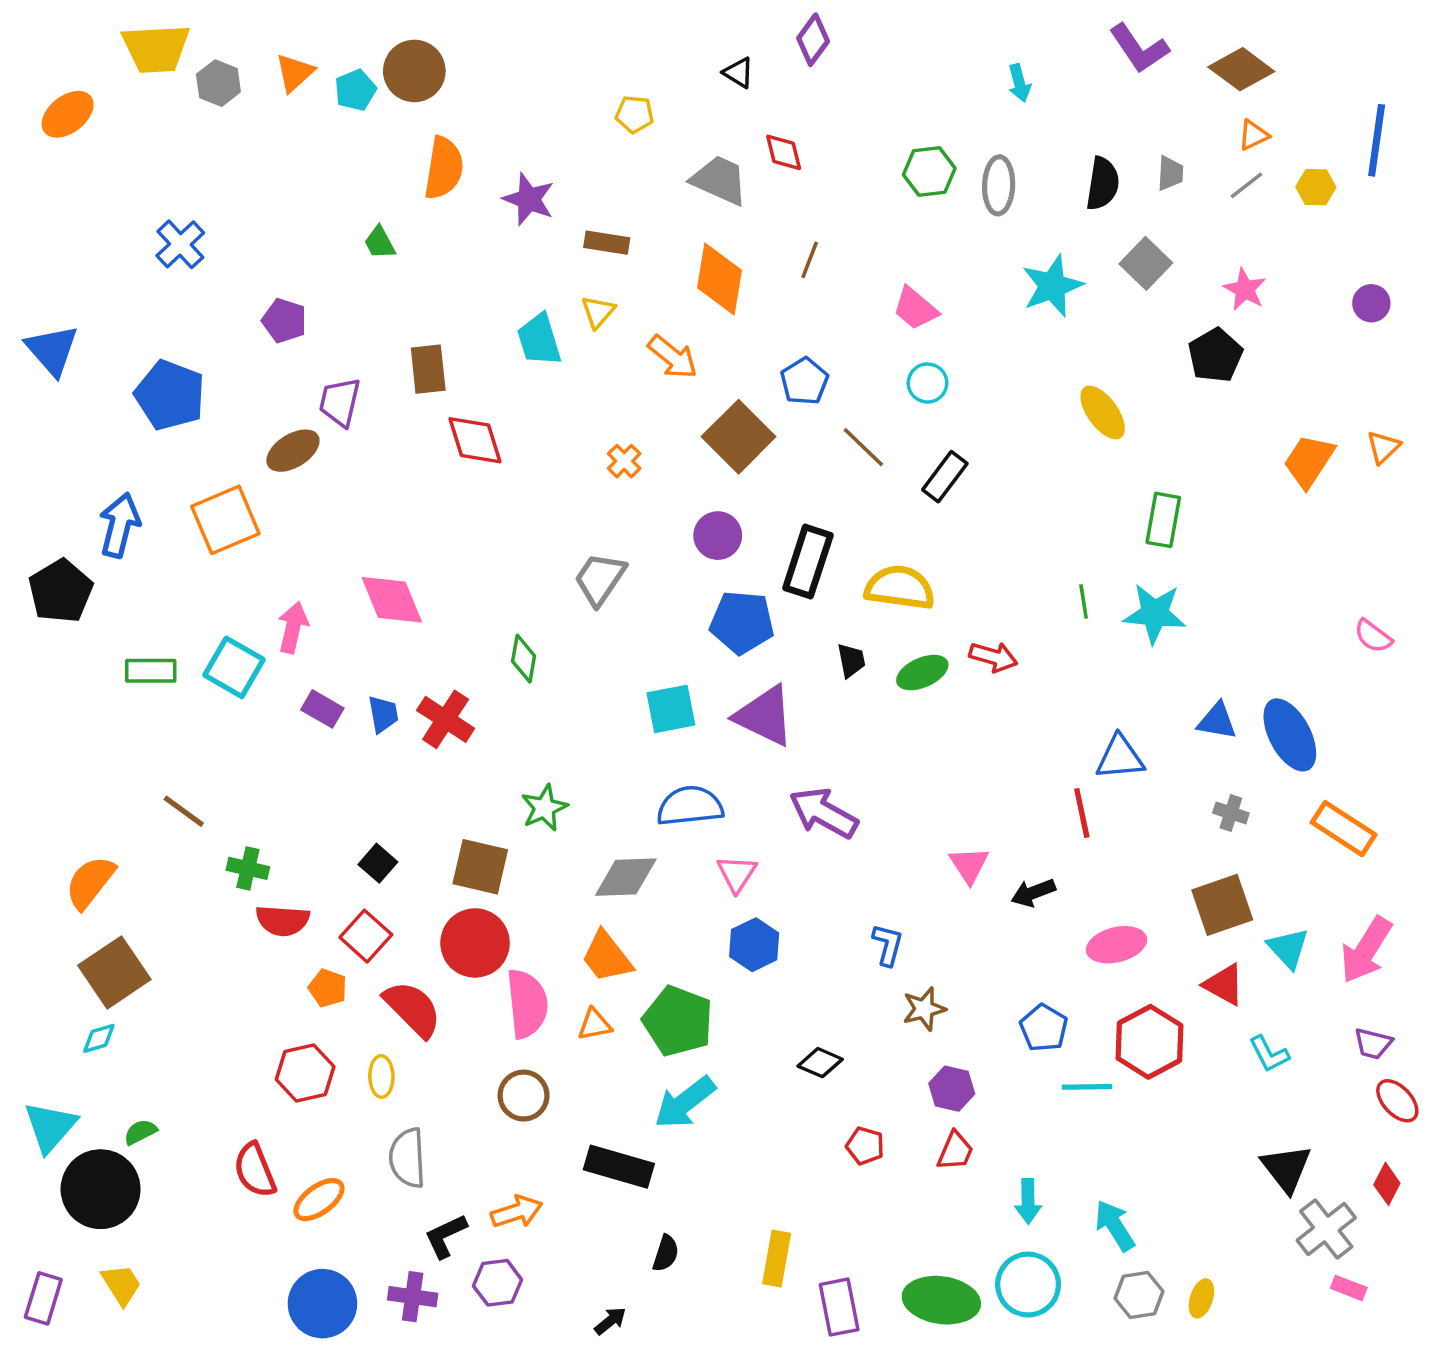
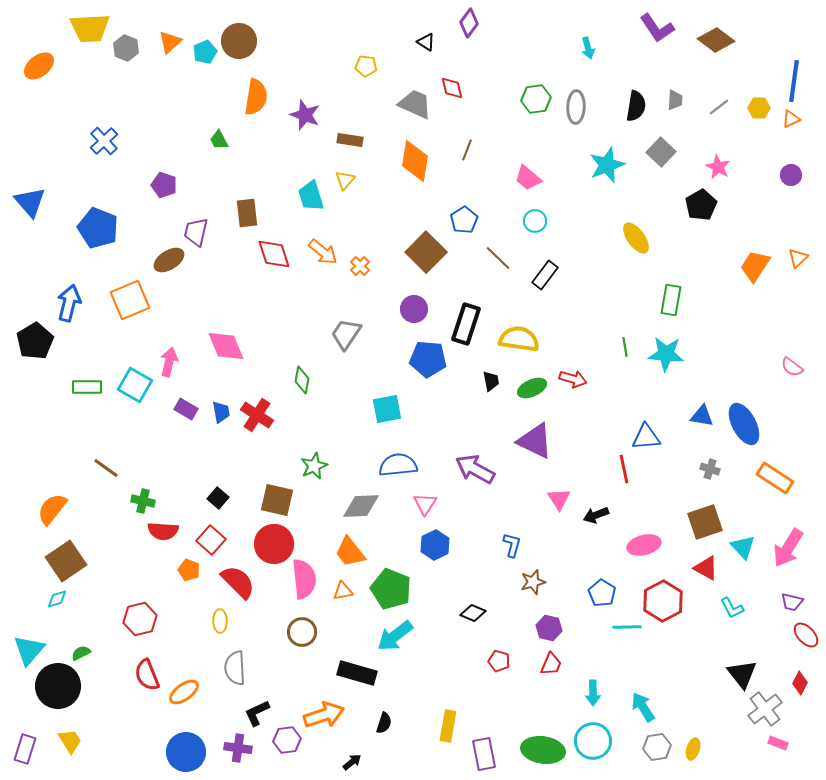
orange triangle: (1253, 135) -> (791, 119), moved
orange arrow: (673, 357) -> (323, 252), moved
purple triangle: (765, 716) -> (535, 441), moved
red hexagon: (305, 1073) -> (140, 619), moved
orange arrow: (517, 1212) -> (324, 715), moved, size x1.4

